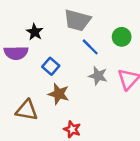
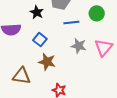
black star: (35, 32) -> (37, 12), moved
blue line: (90, 47) -> (71, 23), turned -49

